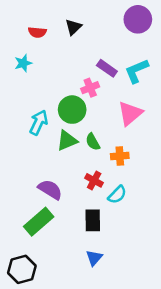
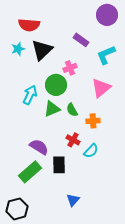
black triangle: (73, 27) -> (42, 50), moved, size x1.6
red semicircle: (37, 32) -> (29, 25), size x1.5
purple rectangle: (107, 68) -> (81, 40), moved
black rectangle: (93, 220) -> (59, 165), moved

